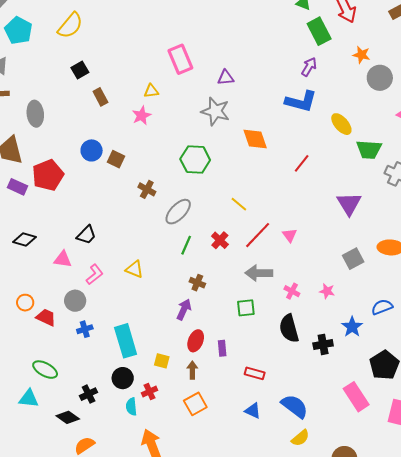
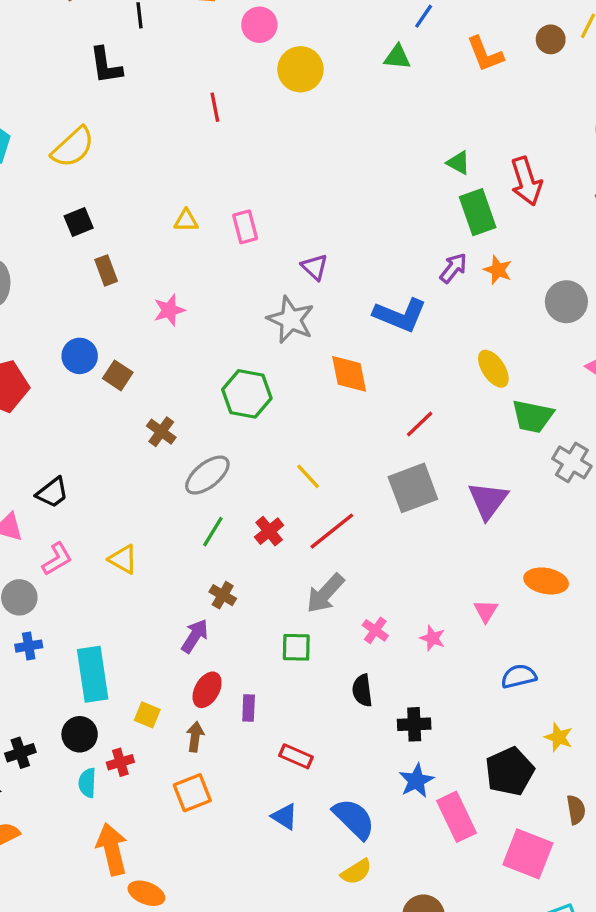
orange star: (361, 55) -> (498, 270), moved
pink rectangle: (180, 59) -> (245, 227), size x0.7
purple triangle: (226, 78) -> (315, 267), turned 42
yellow triangle: (151, 91) -> (186, 221), moved
blue L-shape: (301, 101) -> (400, 315), moved
pink triangle: (290, 235) -> (486, 611), moved
gray square: (353, 259) -> (413, 488), moved, size x1.4
gray arrow: (259, 273) -> (325, 593), turned -56
blue star: (352, 327) -> (416, 781), moved
black semicircle: (289, 328) -> (362, 690), size x0.7

